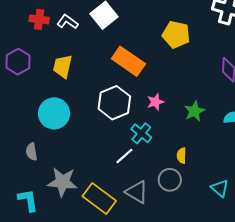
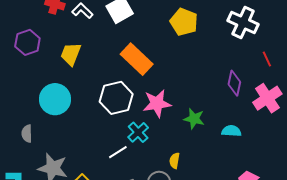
yellow pentagon: (176, 35) -> (184, 22), moved
pink star: (155, 102) -> (157, 103), size x1.6
green star: (194, 111) -> (194, 119), turned 30

